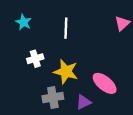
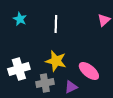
white cross: (35, 59) -> (19, 69), moved, size x1.5

